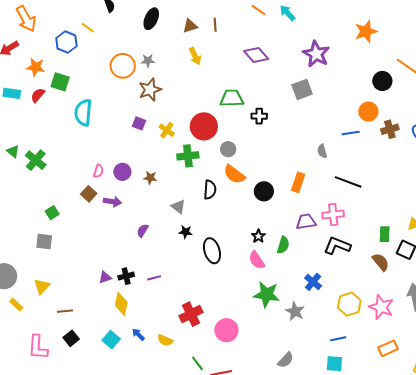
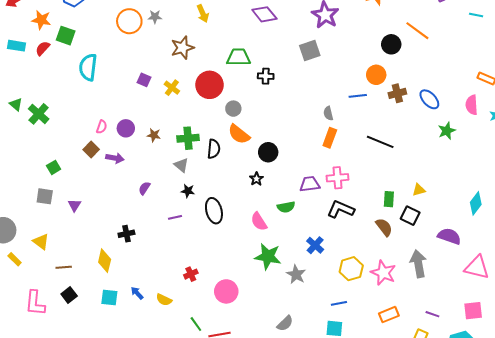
brown star: (150, 90) -> (182, 48), moved
green cross: (188, 156) -> (188, 138), moved
orange rectangle: (298, 182) -> (330, 138), moved
black line: (348, 182) -> (380, 142), moved
black star: (258, 236) -> (256, 179), moved
green semicircle: (283, 245) -> (286, 207), turned 60
purple triangle: (105, 277) -> (75, 205), moved, turned -40
purple line: (154, 278) -> (175, 217), moved
yellow triangle: (42, 286) -> (41, 242), turned -36
yellow diamond: (121, 304) -> (105, 261), moved
red cross: (191, 314) -> (191, 274), size x0.6
cyan square: (111, 340) -> (109, 297), turned -36

